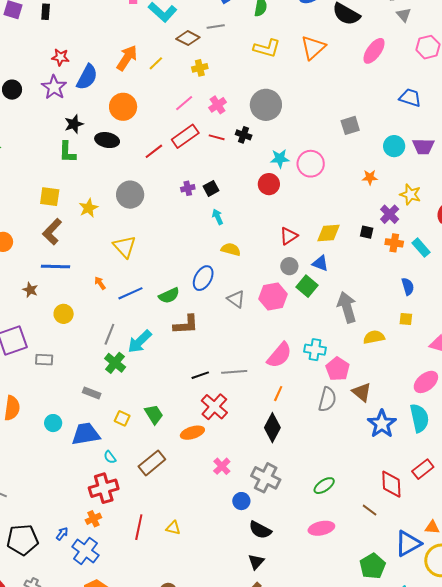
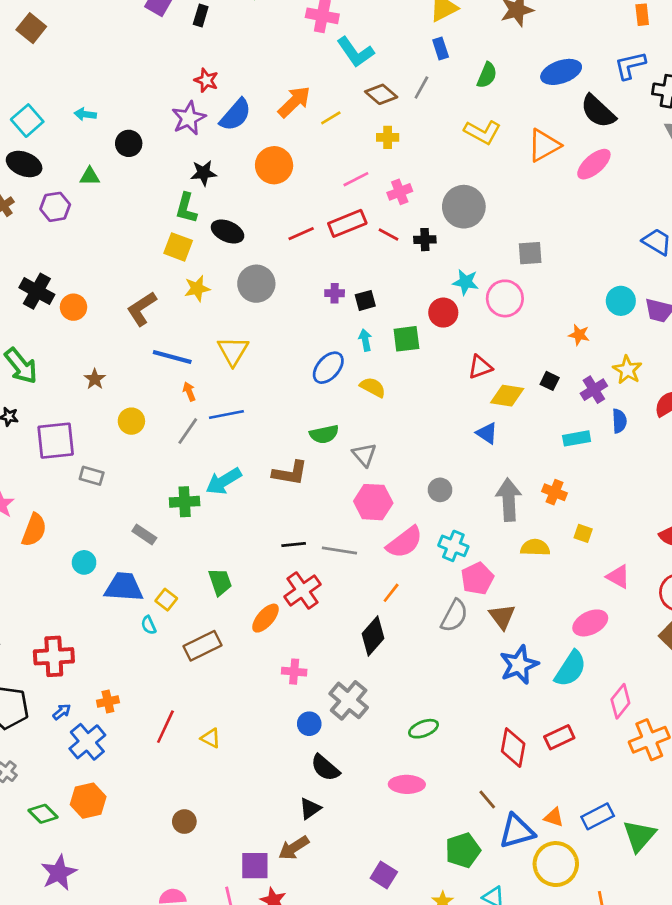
gray line: (216, 27) -> (421, 88), turned -66
pink ellipse: (374, 51) -> (594, 164), moved
black circle: (12, 90) -> (129, 143), moved
gray square: (350, 125) -> (530, 253), moved
black cross: (244, 135) -> (425, 240), turned -35
black ellipse: (107, 140) -> (228, 231), moved
yellow square: (50, 197) -> (178, 247), moved
black square: (367, 232) -> (550, 381), moved
red triangle: (289, 236) -> (480, 367), moved
orange cross: (394, 243) -> (555, 492), moved
cyan rectangle: (421, 248) -> (577, 438), moved, turned -72
blue line: (56, 266) -> (172, 357), moved
gray circle: (289, 266) -> (440, 490), moved
blue ellipse: (203, 278) -> (328, 368), moved
green square: (307, 286) -> (406, 339), moved, turned 30
blue semicircle: (408, 286) -> (619, 421), moved
green semicircle: (169, 295) -> (324, 434), moved
pink hexagon: (273, 296) -> (373, 502), moved
gray line: (109, 334) -> (188, 431), moved
green cross: (115, 363) -> (185, 502), turned 35
yellow square: (122, 418) -> (166, 600), moved
cyan semicircle: (419, 418) -> (570, 669), turned 32
orange ellipse: (192, 433) -> (265, 618), turned -45
pink cross: (222, 466) -> (294, 672), turned 36
red cross: (104, 488) -> (54, 656), moved
brown line: (370, 510) -> (487, 800), moved

